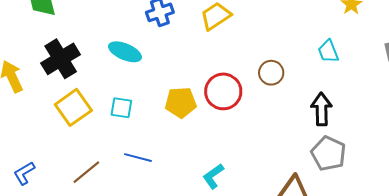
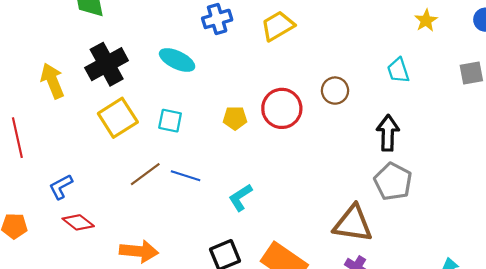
yellow pentagon: (181, 102) -> (235, 118), size x0.7
brown line: (86, 172) -> (145, 174), moved
cyan L-shape: (213, 176) -> (240, 197), moved

